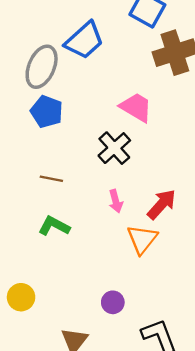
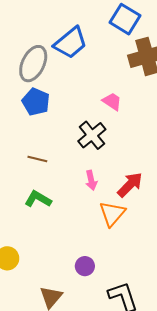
pink trapezoid: (136, 107) -> (112, 101), size x0.7

